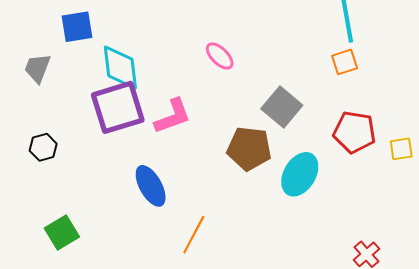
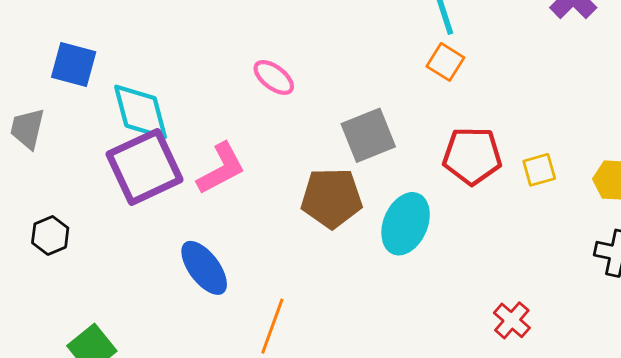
blue square: (77, 27) -> (74, 65), turned 32
orange square: (345, 62) -> (445, 62), turned -32
gray square: (282, 107) -> (368, 135), turned 36

